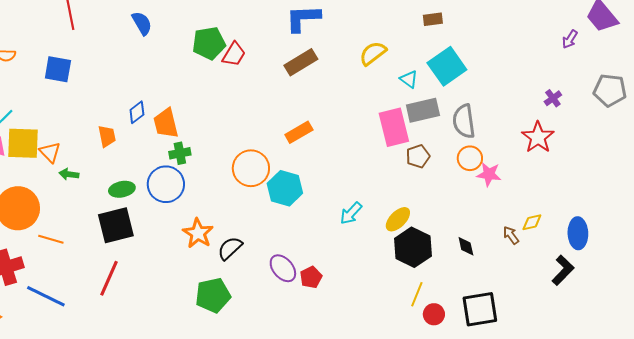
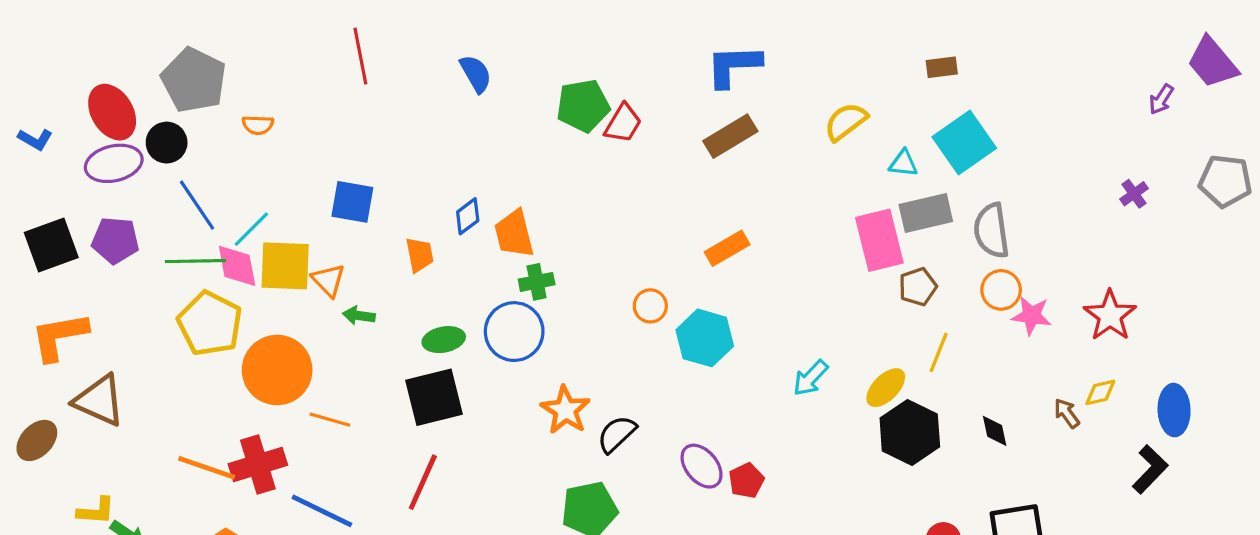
blue square: (58, 69) -> (352, 202), moved
cyan triangle: (409, 79) -> (903, 163), turned -30
red star: (538, 137) -> (1110, 316), moved
orange circle: (251, 168) -> (650, 306), size x0.6
yellow line: (417, 294) -> (939, 352), moved

